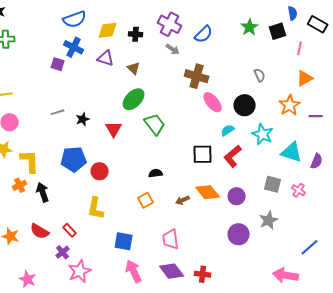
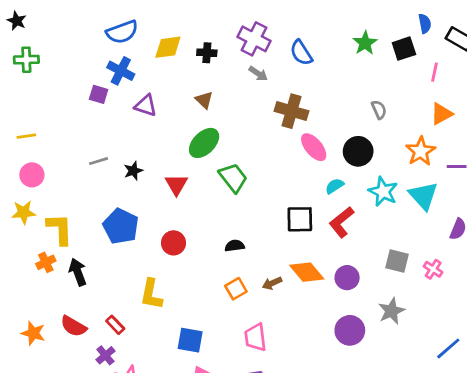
blue semicircle: (204, 34) -> (301, 53), turned 102
purple triangle: (106, 58) -> (146, 105), moved
cyan triangle: (292, 152) -> (423, 196), moved, turned 30
blue pentagon: (74, 159) -> (121, 226), turned 30
red circle: (100, 171) -> (174, 243), moved
orange square: (146, 200) -> (236, 289), moved

